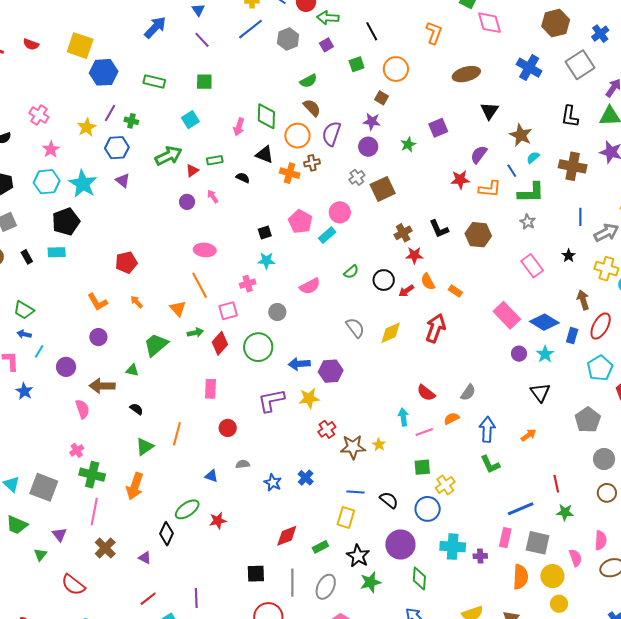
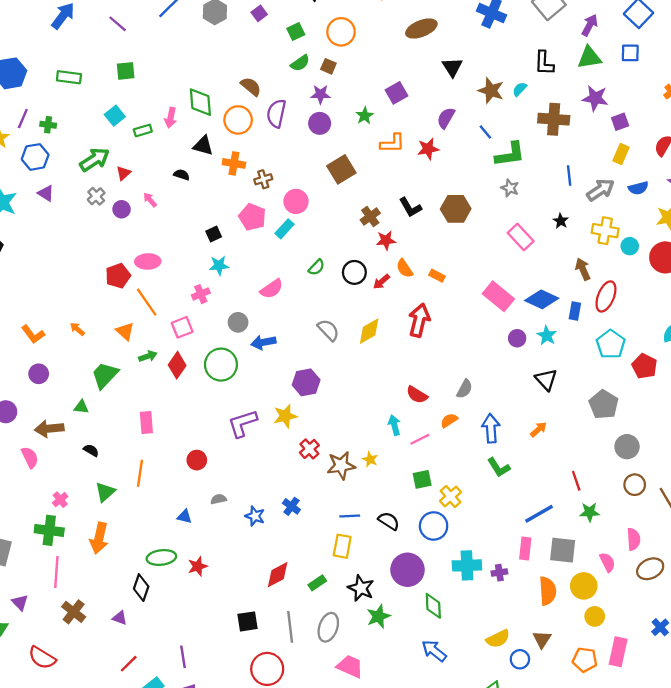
green semicircle: (308, 81) -> (300, 63), moved
cyan semicircle: (533, 157) -> (520, 89), moved
green rectangle: (215, 160) -> (143, 130), moved
brown cross: (312, 163) -> (263, 179), moved
gray cross: (357, 177) -> (96, 196), moved
orange L-shape: (490, 189) -> (392, 143), moved
red pentagon: (126, 262) -> (118, 276), moved
blue arrow: (299, 364) -> (263, 342), moved
pink rectangle: (210, 389) -> (146, 422), moved
pink cross: (77, 450) -> (60, 500), moved
green ellipse: (187, 509) -> (161, 557), turned 35

